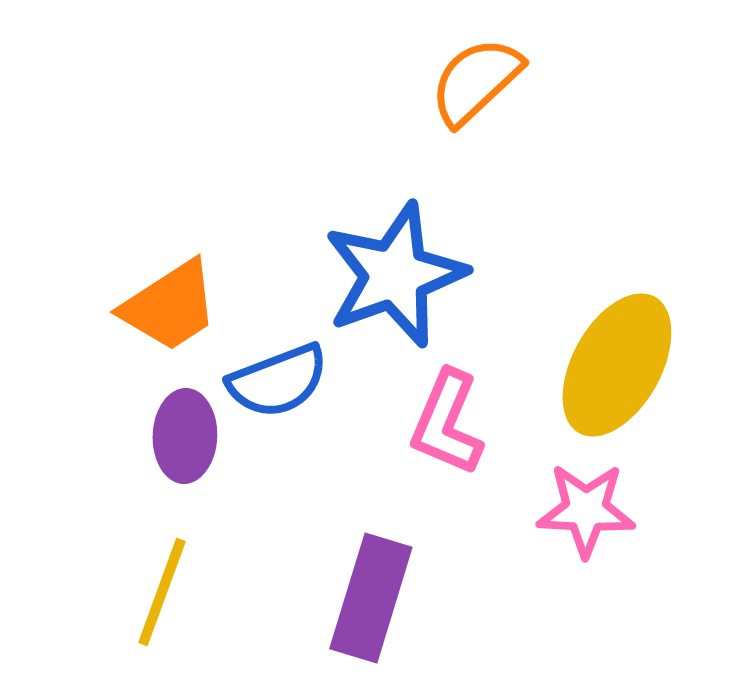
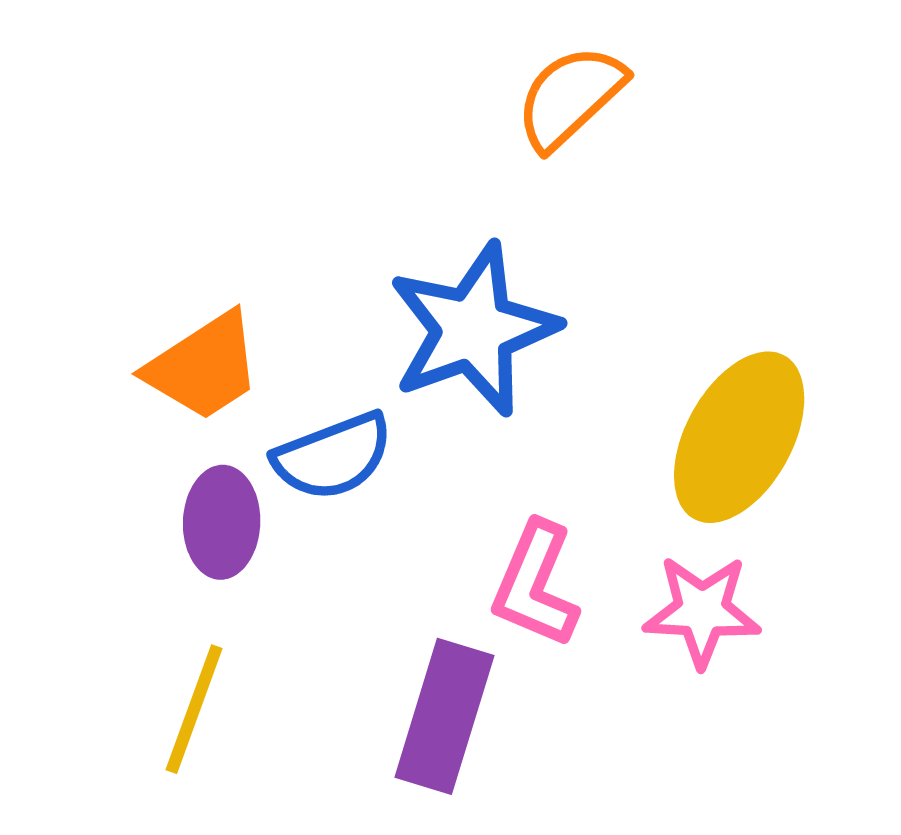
pink L-shape: (447, 423) -> (535, 585), moved

